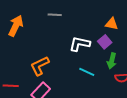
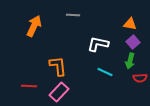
purple square: (105, 42) -> (133, 42), moved
orange L-shape: (40, 66) -> (58, 66), turned 110

